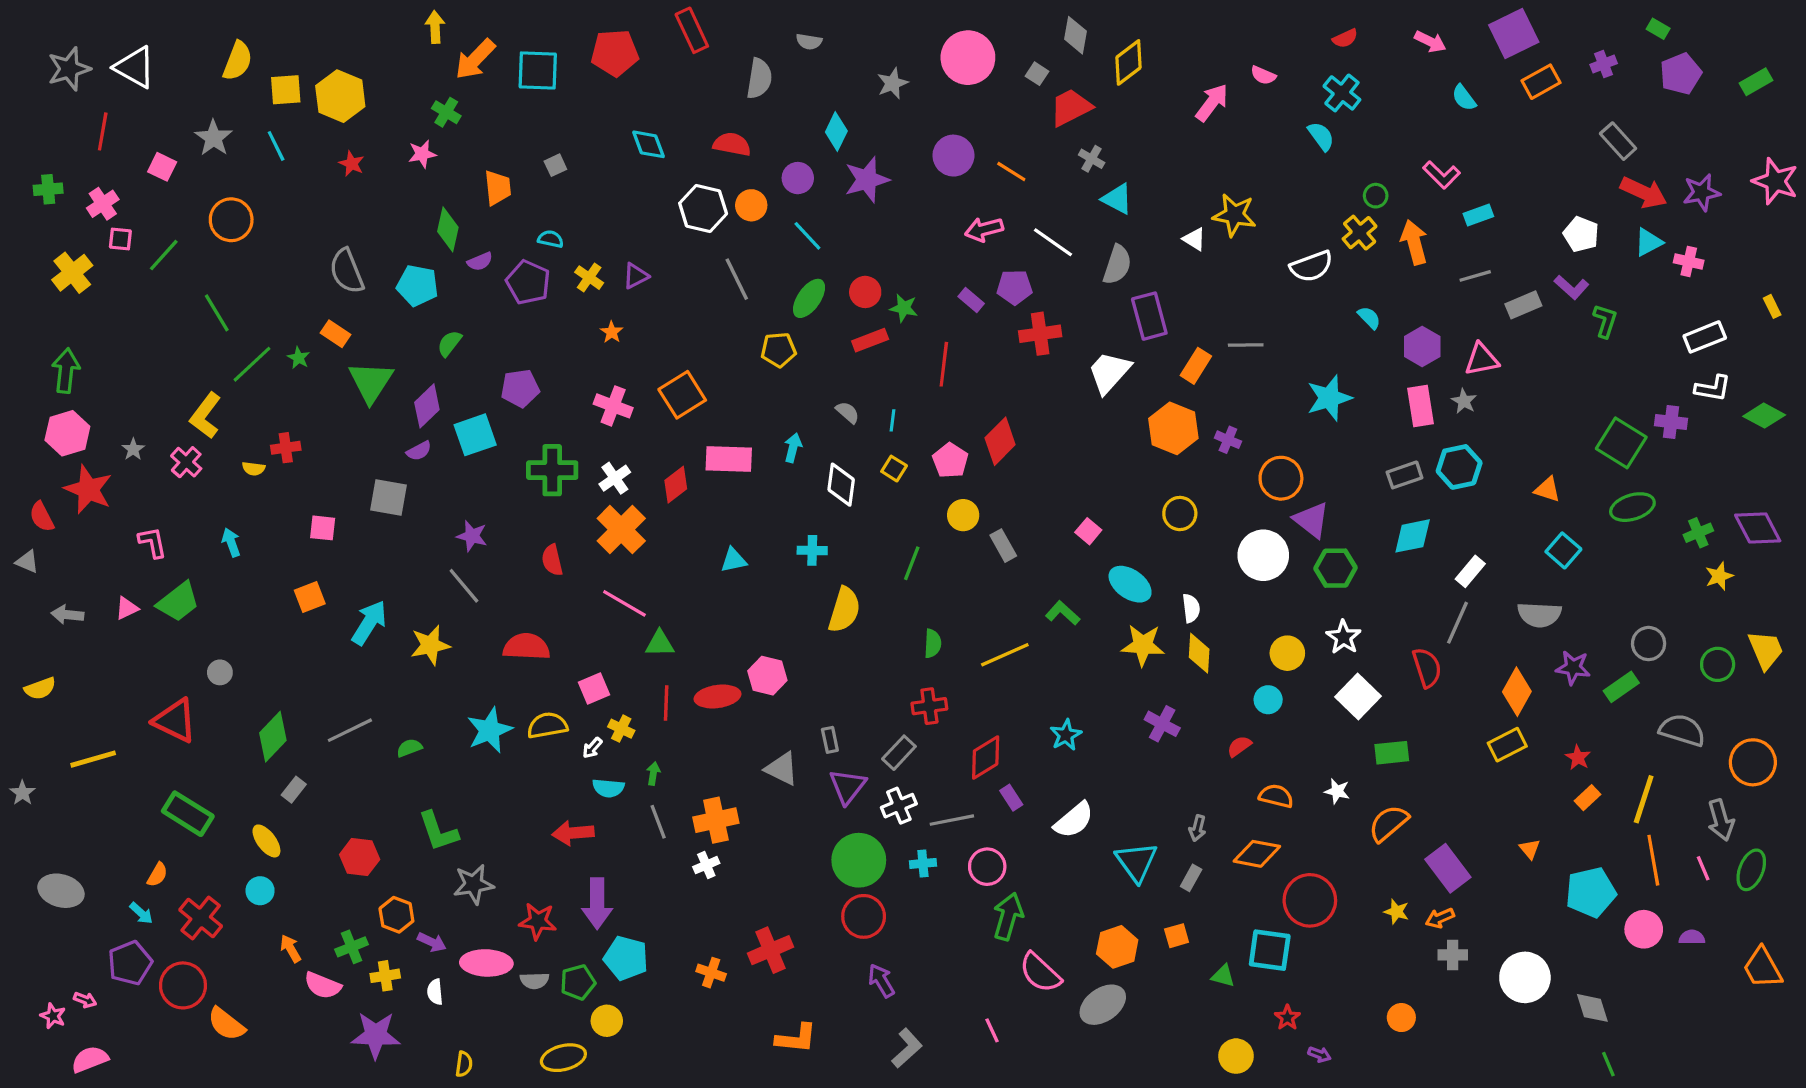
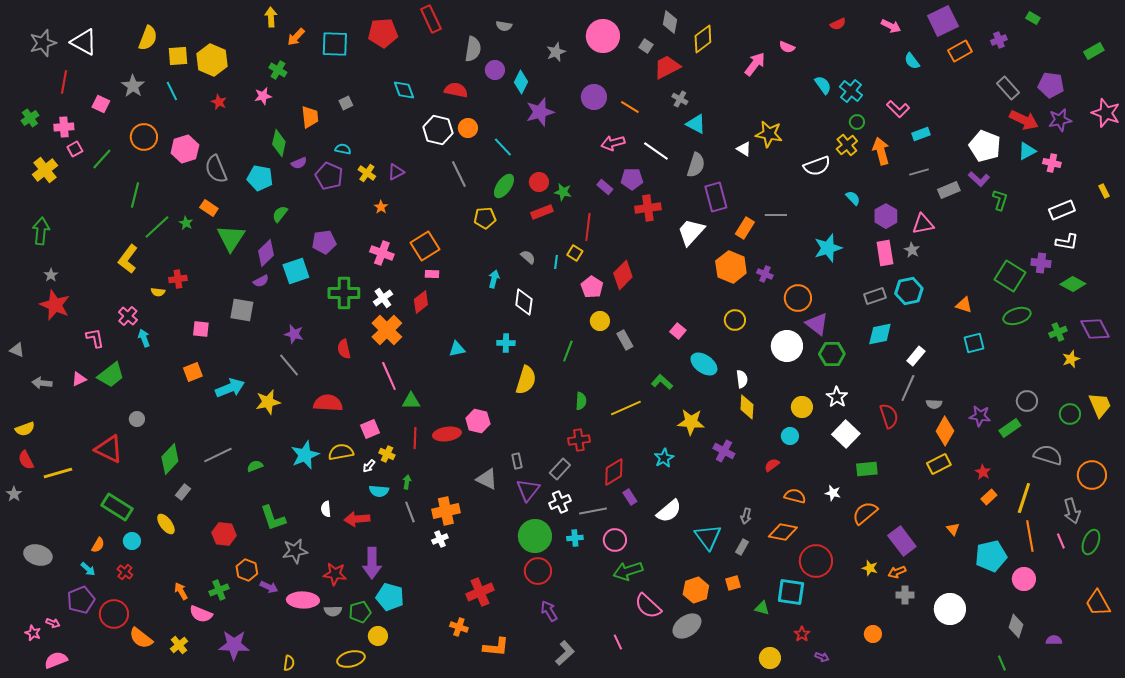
orange arrow: (475, 59) -> (296, 37), size x0.7
purple pentagon: (1681, 74) -> (1051, 85), moved, turned 30
cyan cross: (1342, 93) -> (851, 91), moved
purple circle: (798, 178) -> (495, 70), moved
green cross: (48, 189) -> (30, 118), turned -30
pink cross: (103, 204) -> (64, 127), turned 30
white pentagon: (1581, 234) -> (985, 146), size x1.4
pink square: (120, 239) -> (75, 149), turned -35
green line: (217, 313) -> (135, 195), turned 45
green diamond: (1764, 416) -> (1073, 284), moved
pink hexagon: (67, 433) -> (185, 149), moved
gray star: (133, 449) -> (51, 275), moved
pink rectangle: (729, 459) -> (432, 274), moved, size x0.5
pink cross: (186, 462) -> (128, 316), moved
yellow square: (894, 469) -> (575, 253), moved
red semicircle: (42, 517) -> (26, 460), moved
cyan square: (1563, 550) -> (974, 343), turned 35
pink line: (624, 603) -> (389, 376), turned 36
gray semicircle: (1539, 615) -> (934, 404), moved, size x0.6
cyan arrow: (369, 623) -> (230, 388), turned 36
yellow star: (1143, 645) -> (691, 422), moved
cyan circle: (260, 891) -> (132, 541), moved
green arrow: (1008, 916) -> (628, 571), turned -124
red cross: (201, 918) -> (125, 572), size x0.6
purple semicircle: (1692, 937) -> (1054, 640), moved
orange cross: (711, 973) -> (459, 627), moved
yellow cross: (385, 976) -> (179, 645), moved, turned -30
white semicircle: (435, 992) -> (326, 509), moved
gray diamond: (1592, 1008) -> (1016, 626), moved, turned 35

